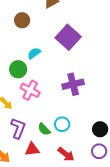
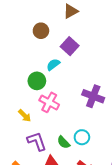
purple square: (68, 37) -> (70, 46), moved, size x0.7
purple cross: (73, 84) -> (93, 96), turned 35
purple L-shape: (18, 128) -> (37, 141), turned -40

